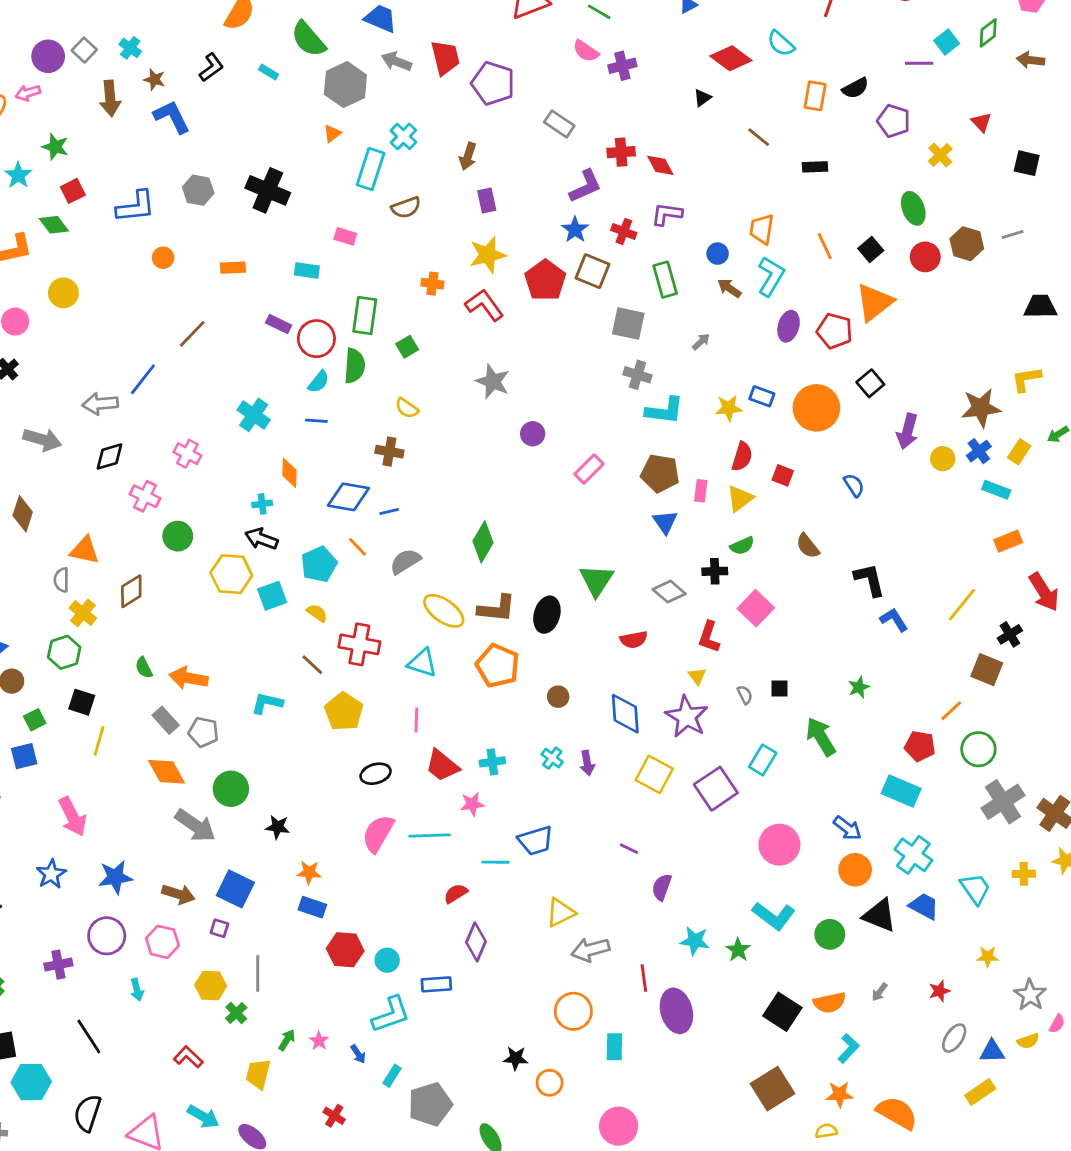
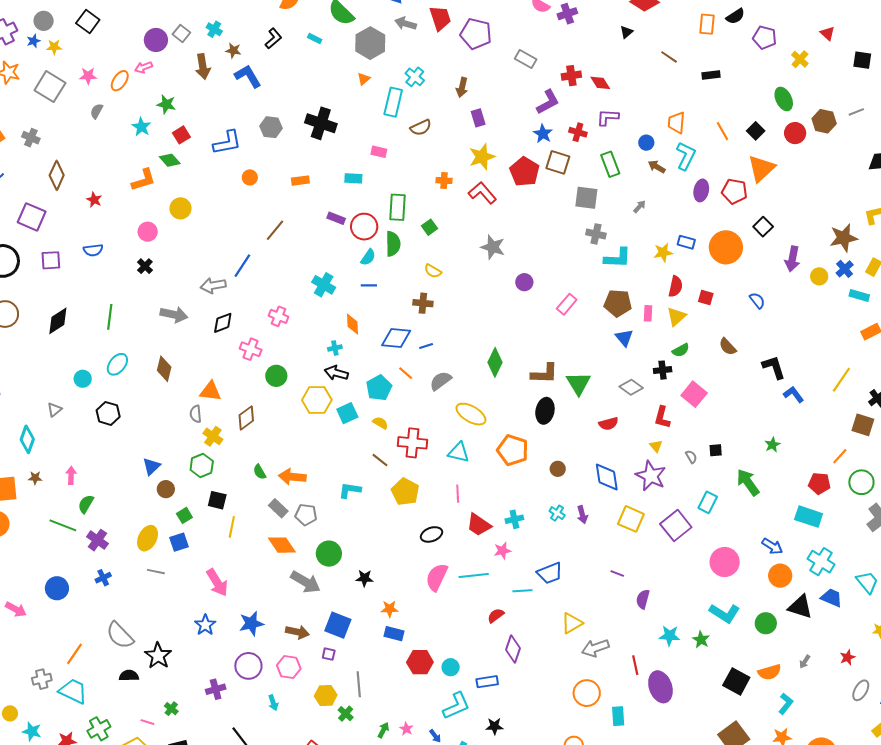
brown L-shape: (497, 609) -> (544, 374), moved
black star: (516, 1058) -> (495, 726), moved

